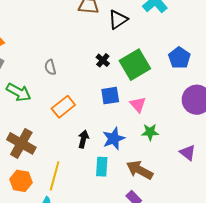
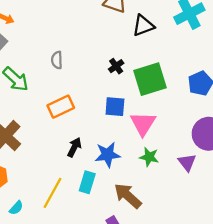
pink triangle: (138, 105) -> (143, 124), size x1.4
purple triangle: (188, 153) -> (187, 162), moved
yellow line: (55, 176) -> (52, 193), moved

